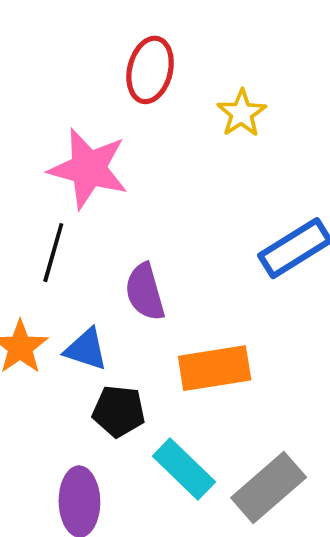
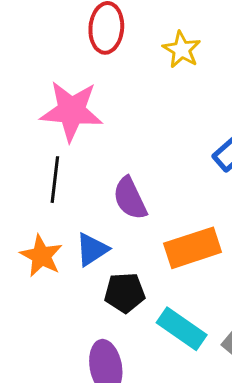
blue triangle: (86, 349) -> (92, 249), turned -42

